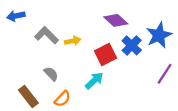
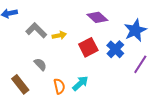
blue cross: (132, 45) -> (115, 49), moved
cyan arrow: (94, 81) -> (80, 83), moved
orange semicircle: (62, 99) -> (59, 86), moved, turned -56

